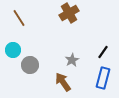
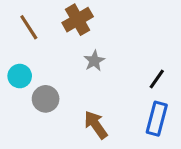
brown cross: (69, 13) -> (78, 20), moved
gray star: (72, 60) -> (94, 61), moved

